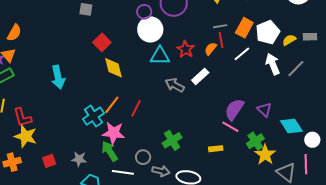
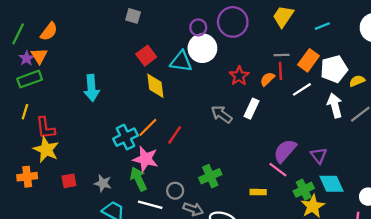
cyan triangle: (160, 56) -> (181, 61), moved
white rectangle: (200, 76) -> (252, 109), turned -30
cyan diamond: (291, 126) -> (331, 184), moved

